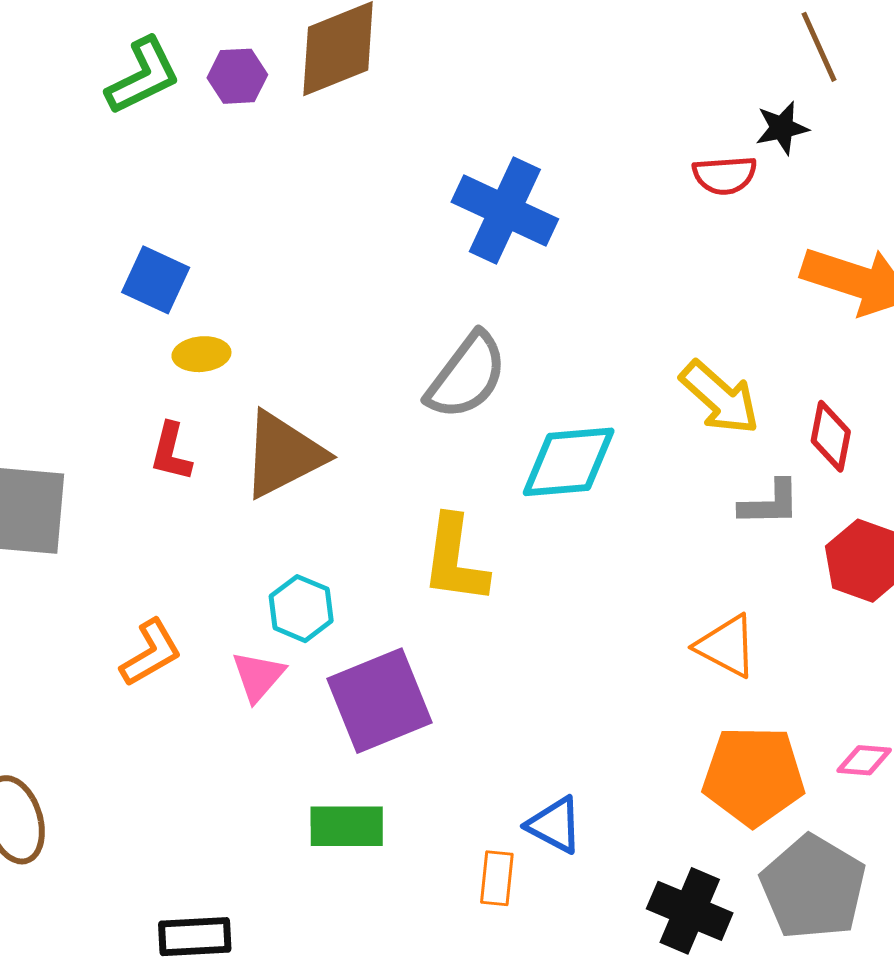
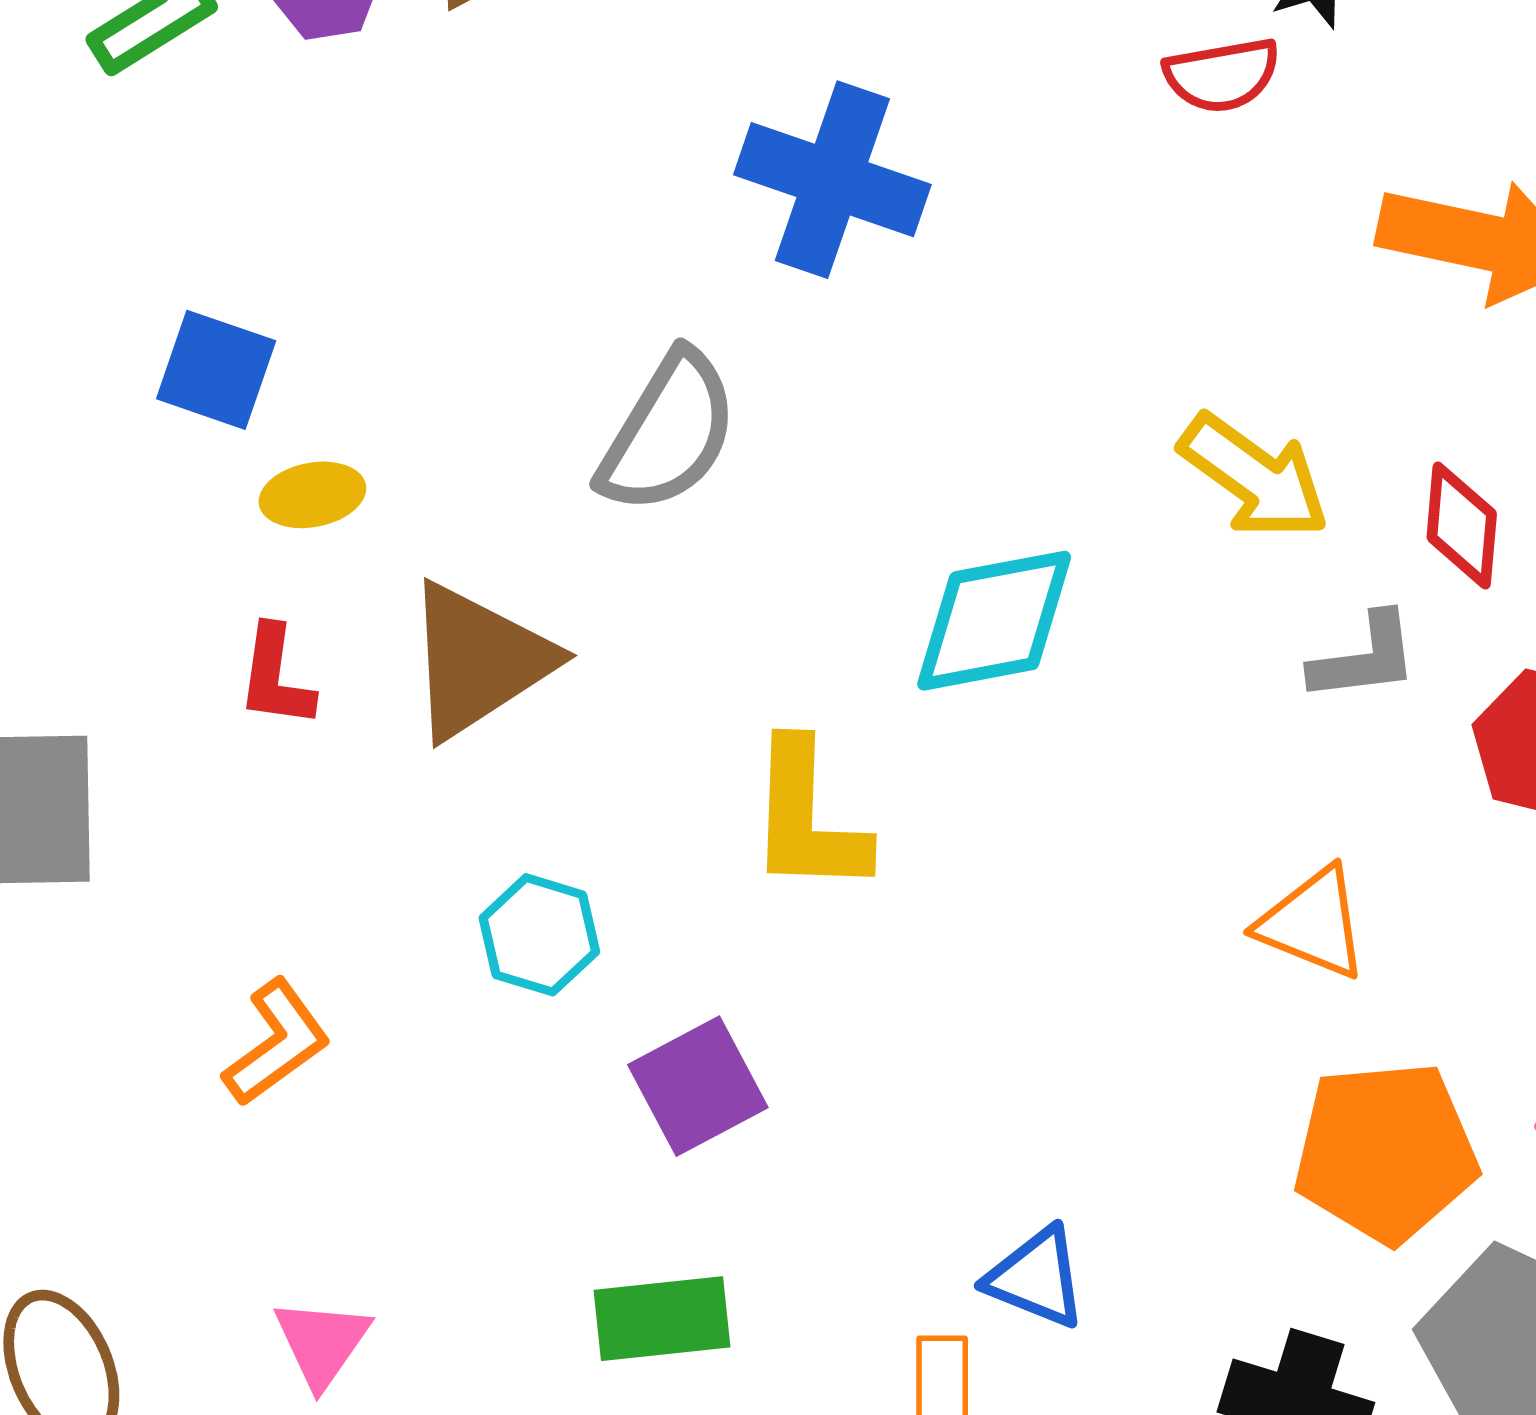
gray semicircle: (467, 376) -> (668, 433), moved
pink triangle: (258, 676) -> (322, 1343), moved
purple square: (380, 701) -> (698, 1086), size x0.7

